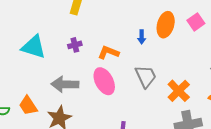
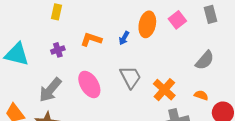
blue arrow: (142, 37) -> (124, 38), turned 32
orange L-shape: (108, 52) -> (91, 39), moved
gray arrow: (65, 84) -> (50, 90), turned -48

